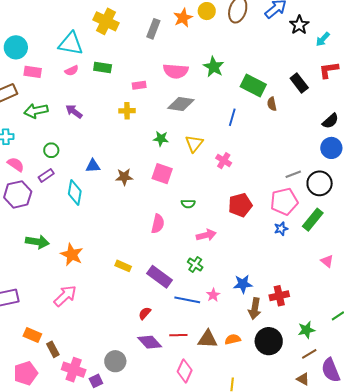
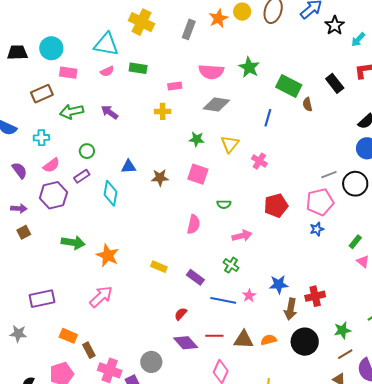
pink semicircle: (16, 164) -> (51, 165), turned 108
green rectangle: (313, 220) -> (355, 242), moved, size x0.6
purple rectangle: (160, 277) -> (195, 277), size x0.7

